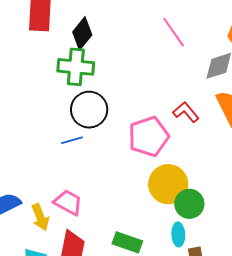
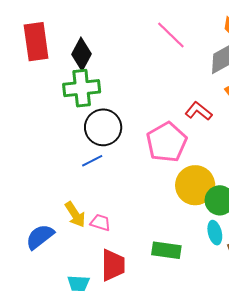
pink trapezoid: (68, 202) -> (100, 223), size x0.7
yellow arrow: (40, 217) -> (75, 214), moved

